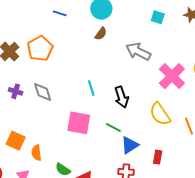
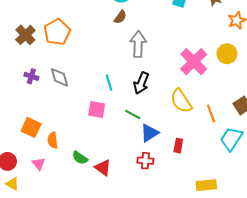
gray arrow: (138, 52) -> (138, 44), moved, turned 65
cyan line: (91, 88) -> (109, 83), moved
black arrow: (122, 97) -> (141, 83), turned 40
pink square: (79, 123) -> (97, 110), size x0.7

